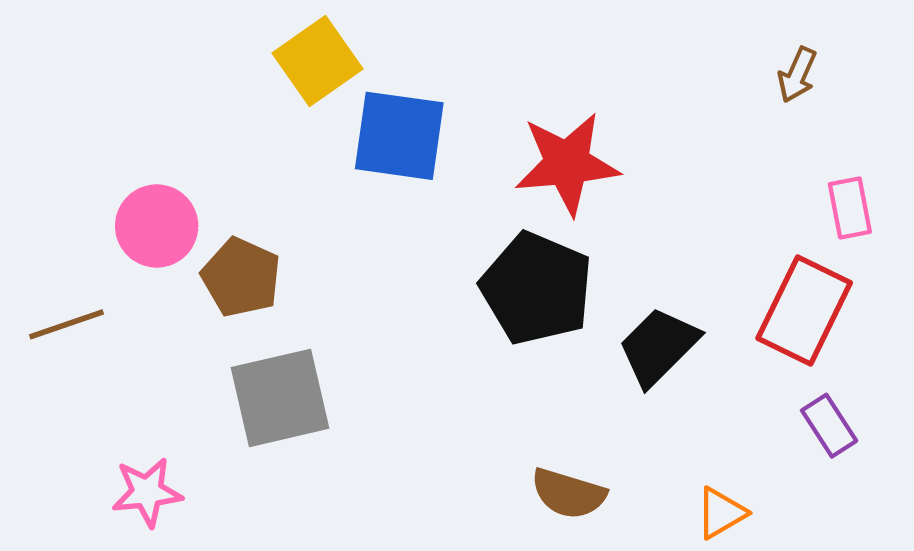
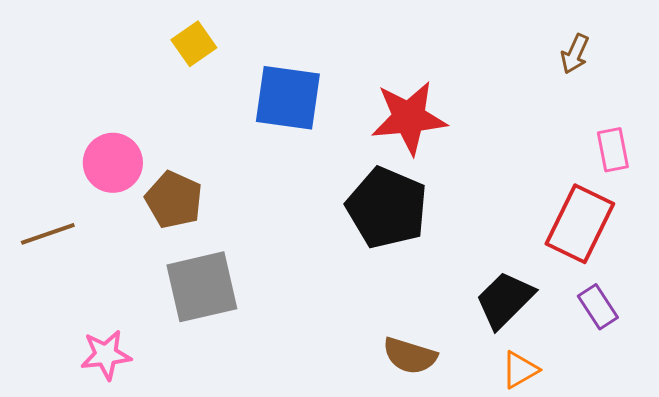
yellow square: (317, 61) -> (194, 44), moved, size x0.7
black trapezoid: (659, 347) -> (505, 300), moved

